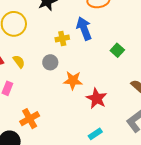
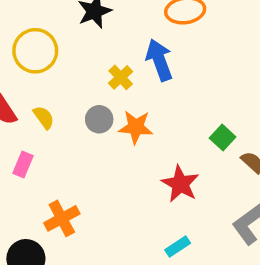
yellow cross: (62, 39) -> (121, 77), turned -32
green square: (117, 50) -> (223, 138), moved
orange star: (73, 80) -> (136, 127), moved

